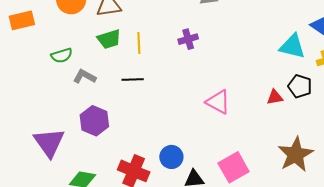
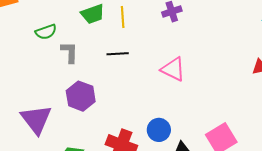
gray L-shape: (85, 77) -> (69, 52), turned 65
pink triangle: (218, 102) -> (173, 69), moved

